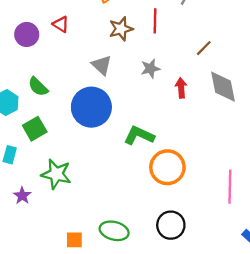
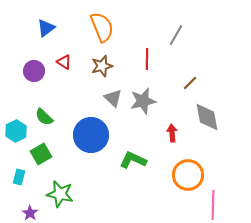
brown star: (121, 29) -> (102, 66), moved
gray triangle: (102, 65) -> (113, 98), moved
gray star: (150, 69) -> (143, 101), size x1.5
red arrow: (181, 88) -> (172, 133), moved
orange circle: (167, 167) -> (188, 175), moved

